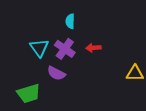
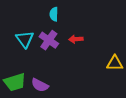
purple semicircle: (56, 73) -> (40, 85), moved

